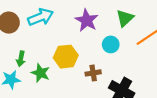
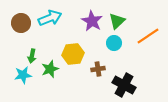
green triangle: (125, 18) -> (117, 21), moved
green star: (41, 73) -> (50, 69), turned 30

